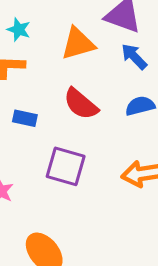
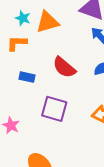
orange triangle: (78, 44) -> (47, 22), moved

